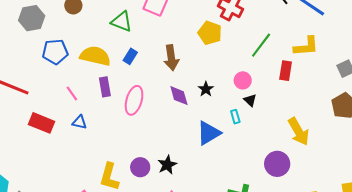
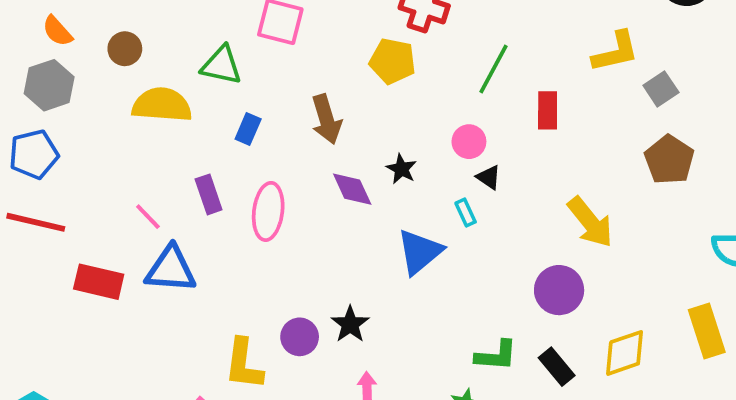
yellow L-shape: (306, 46) -> (616, 52), moved
blue pentagon: (55, 52) -> (34, 154), moved
yellow semicircle: (95, 56) -> (162, 105), moved
blue triangle: (79, 122) -> (171, 269), size x1.8

